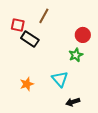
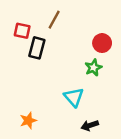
black rectangle: (30, 39) -> (37, 48), turned 72
orange star: (27, 84) -> (28, 120), moved

